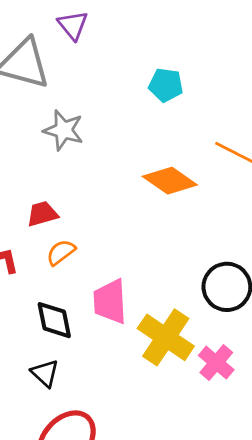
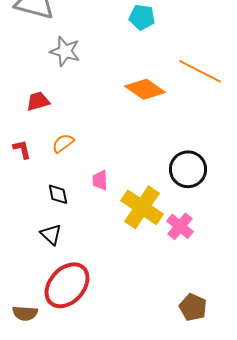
red trapezoid: (42, 214) -> (38, 101), moved
pink trapezoid: (110, 301) -> (100, 180), size x0.6
black diamond: (54, 320) -> (58, 194), size x0.7

